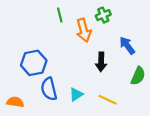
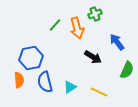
green line: (60, 15) -> (55, 25), moved, turned 56
black arrow: (101, 62) -> (93, 57), turned -60
orange semicircle: (15, 102) -> (19, 80), moved, turned 77

